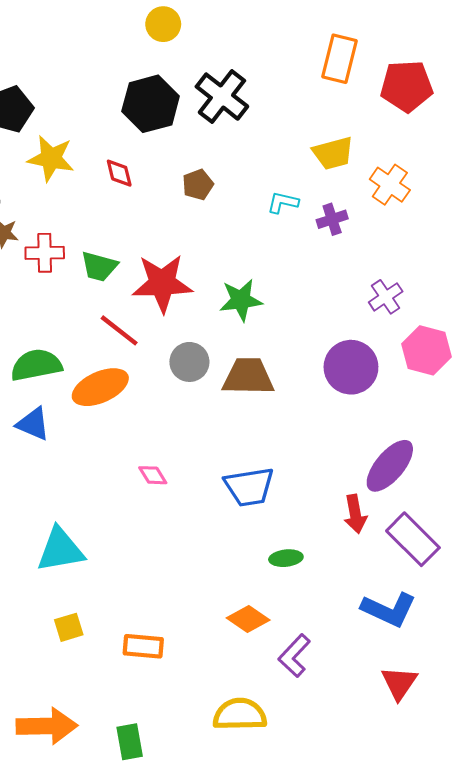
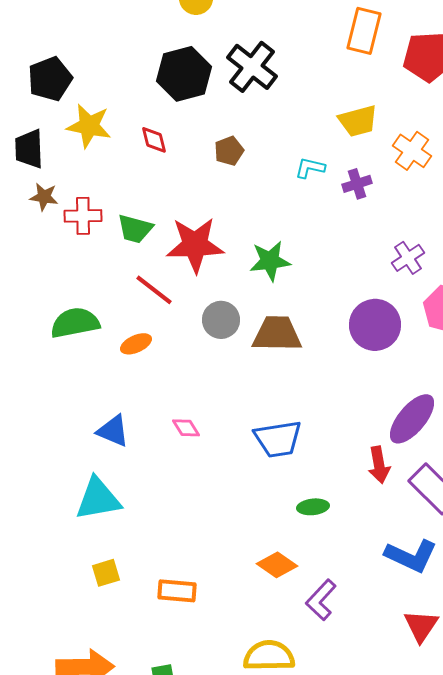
orange ellipse: (100, 387) -> (136, 344), size x0.6
blue triangle: (33, 424) -> (113, 431), moved

